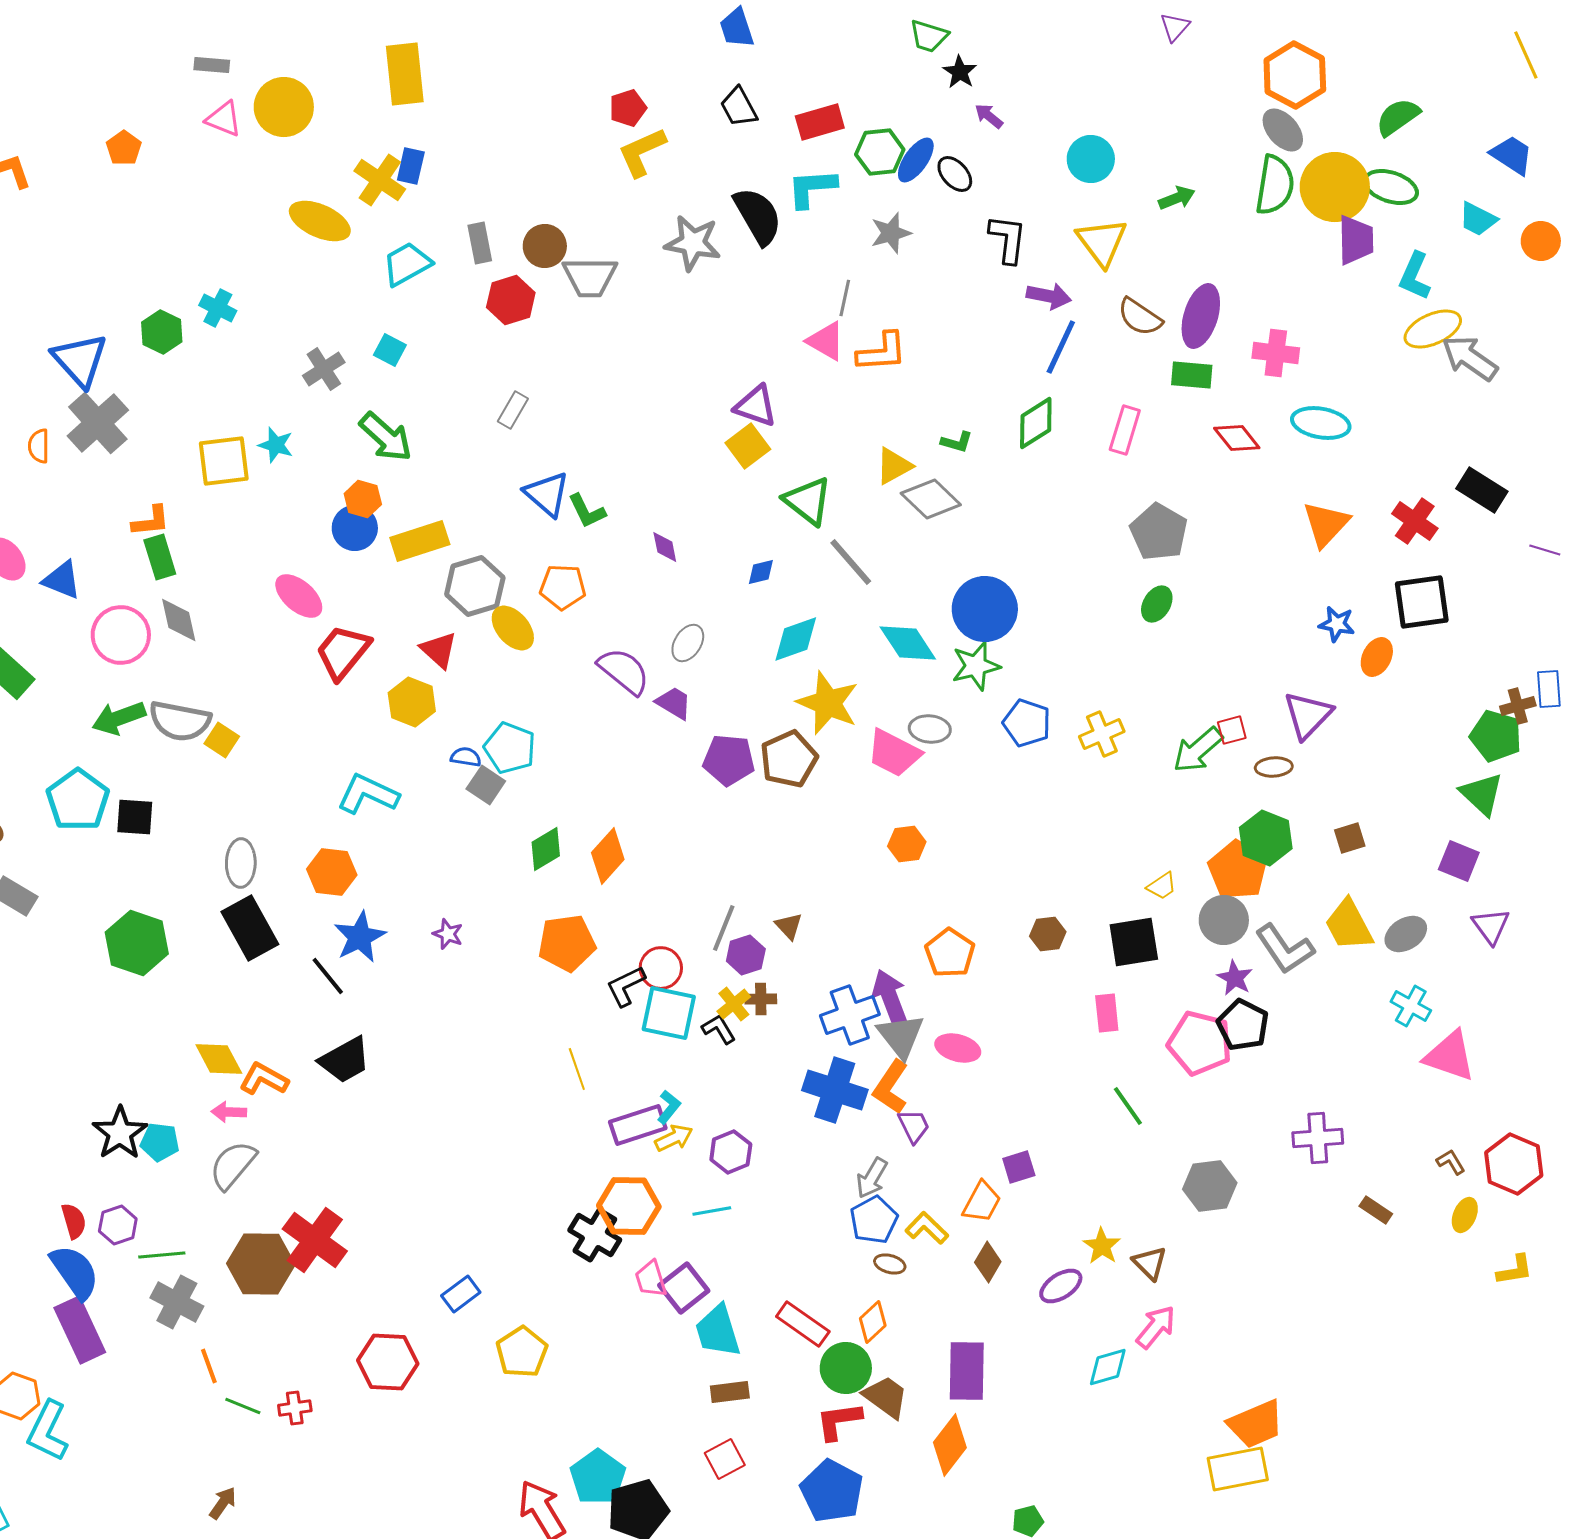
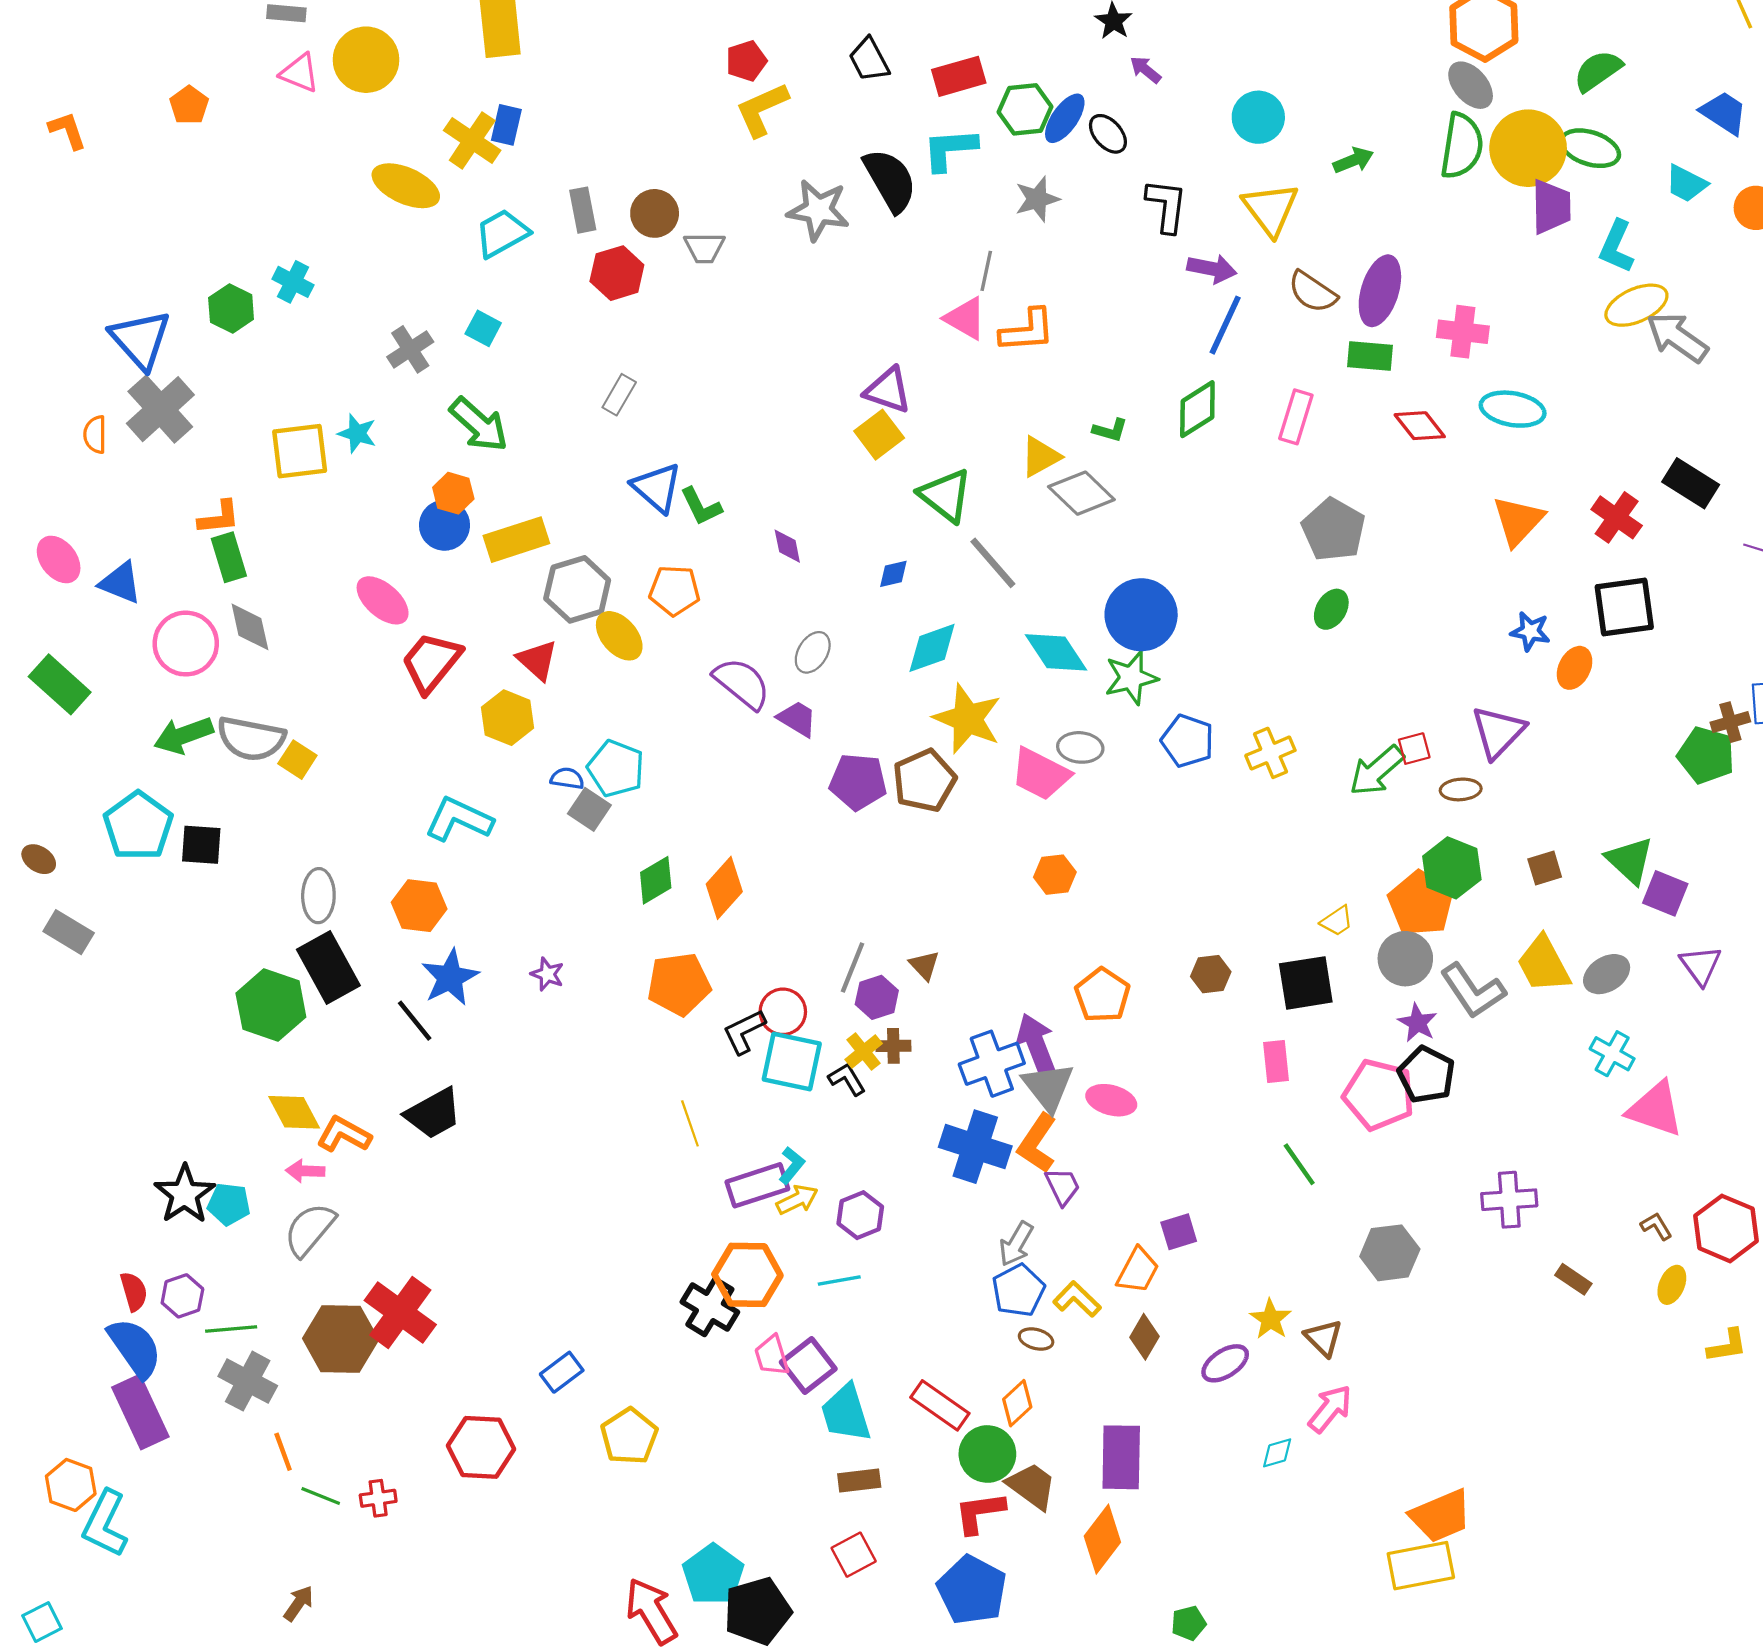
gray trapezoid: (590, 277) -> (704, 248), size x0.7
green triangle: (1482, 794) -> (1630, 860), moved
green hexagon: (137, 943) -> (271, 1005), moved
cyan diamond: (1108, 1367) -> (1277, 1453), size x0.7

